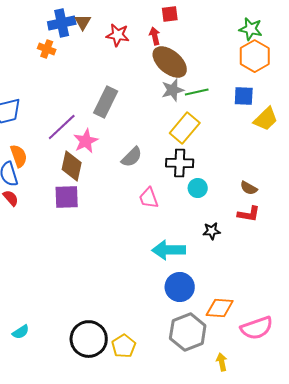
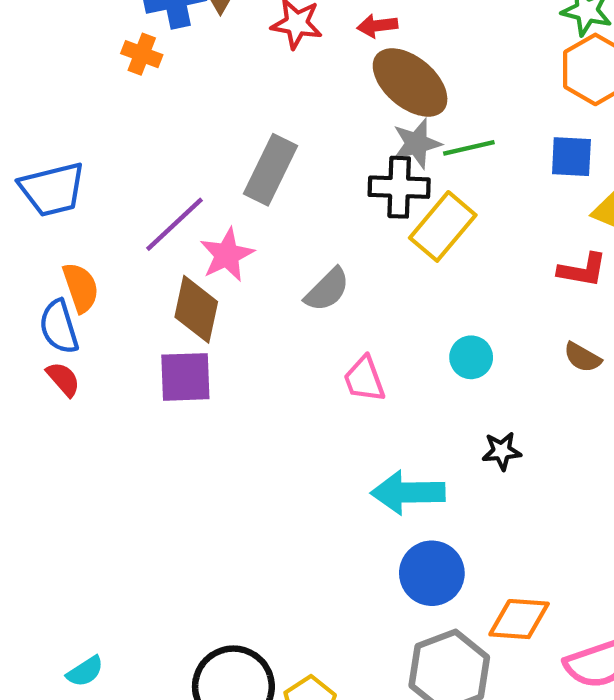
red arrow: (155, 36) -> (377, 26), turned -84
black cross: (180, 163) -> (399, 187), moved
red L-shape: (249, 214) -> (582, 270), moved

